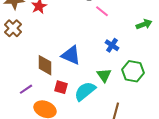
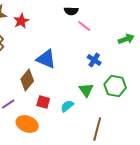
blue triangle: (71, 55) -> (46, 59), moved
brown diamond: (45, 65) -> (27, 80), turned 40
cyan semicircle: (85, 91) -> (67, 106), size x0.6

